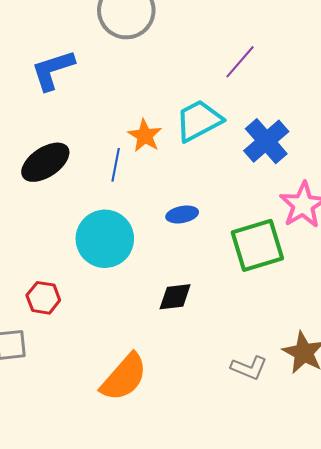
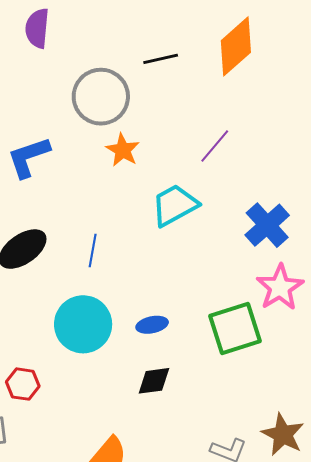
orange star: (145, 136) -> (123, 150), moved
blue cross: (266, 141) -> (267, 225), moved
blue ellipse: (182, 214) -> (152, 325), moved

